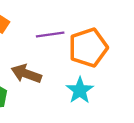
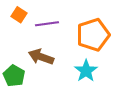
purple line: (50, 34) -> (47, 24), moved

